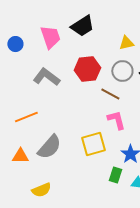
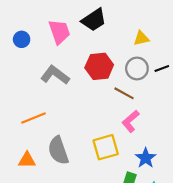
pink L-shape: (116, 120) -> (131, 121), turned -115
gray semicircle: (49, 147) -> (58, 150), turned 120

